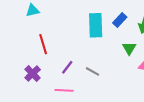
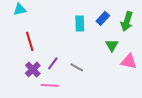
cyan rectangle: (96, 25) -> (80, 23), size x0.7
purple cross: (33, 74) -> (33, 69), moved

